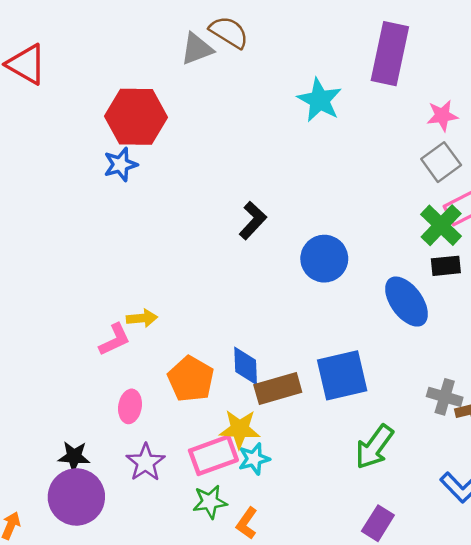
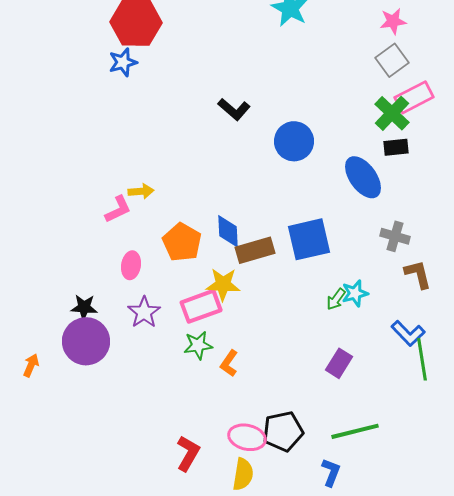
black L-shape: (253, 220) -> (234, 109), turned 88
gray cross: (445, 397) -> (395, 236), moved
green arrow: (374, 447) -> (336, 299), size x0.6
cyan star: (254, 459) -> (355, 293), moved

